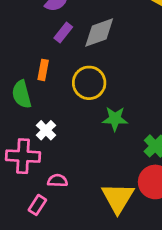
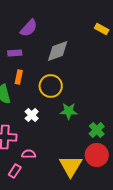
purple rectangle: (63, 33) -> (15, 53), moved, turned 48
white cross: (46, 130) -> (32, 115), moved

